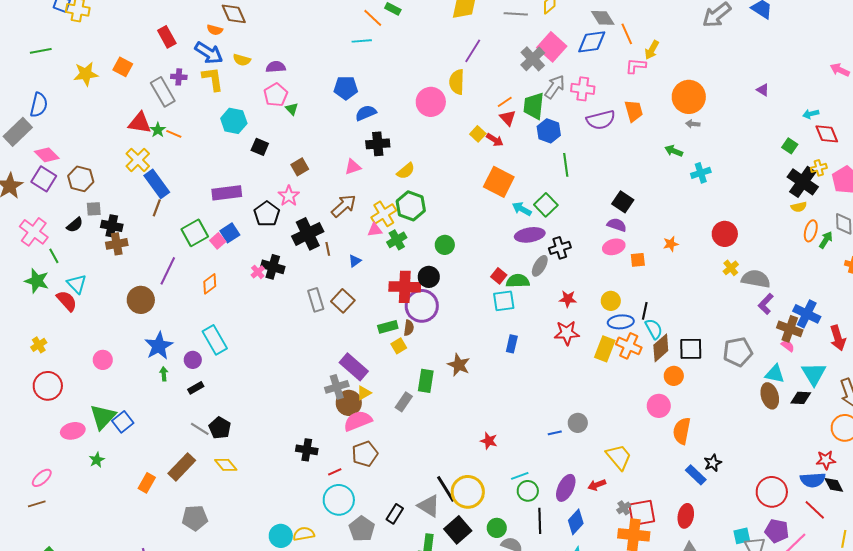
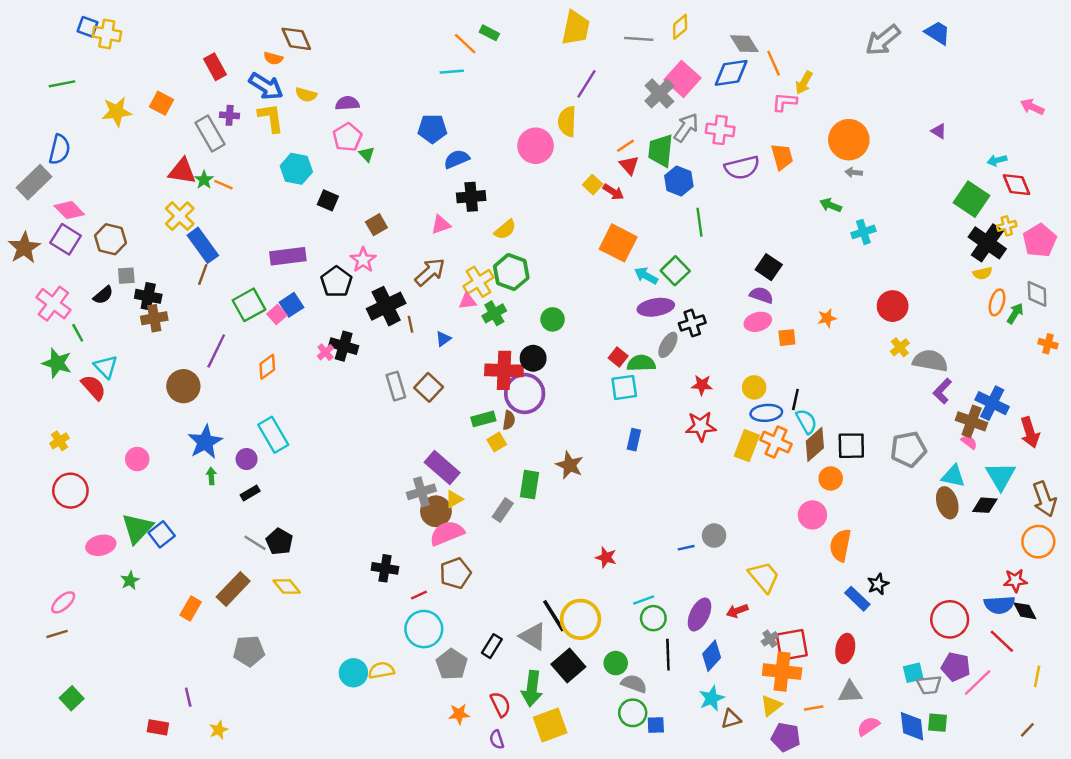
green square: (790, 146) -> (972, 199), size x1.8

